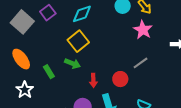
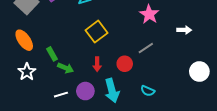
yellow square: (78, 41) -> (96, 32), moved
green arrow: (72, 63) -> (66, 68), moved

